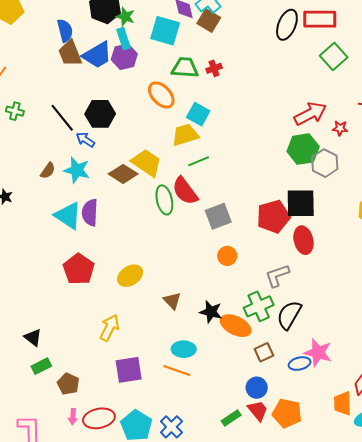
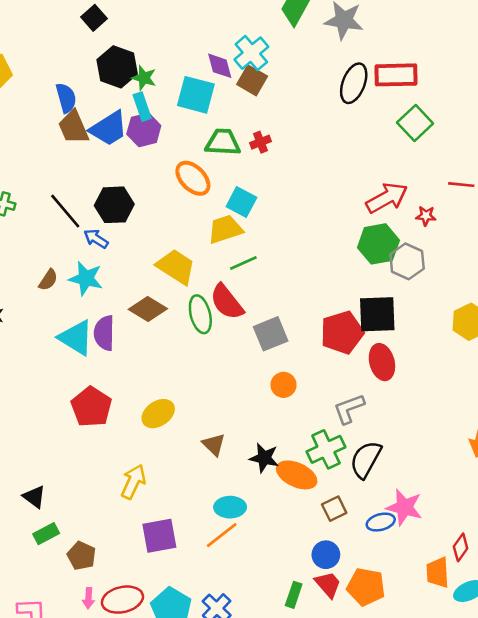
brown diamond: (123, 174) -> (148, 309), moved
orange line: (177, 371) -> (222, 535), turned -56
green rectangle: (231, 418) -> (294, 595), turned -36

